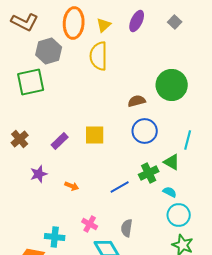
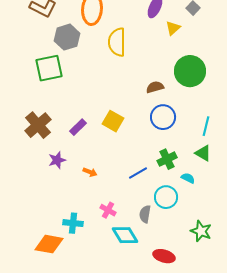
yellow triangle: (104, 25) -> (173, 28), moved
yellow square: (95, 135) -> (113, 121), turned 30
brown cross: (20, 139) -> (38, 125), size x1.5
green triangle: (172, 162) -> (203, 153), moved
cyan circle: (179, 215) -> (166, 197), moved

